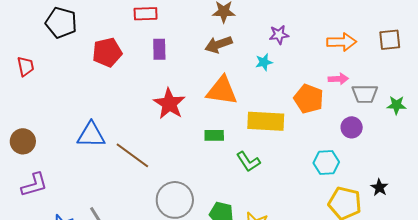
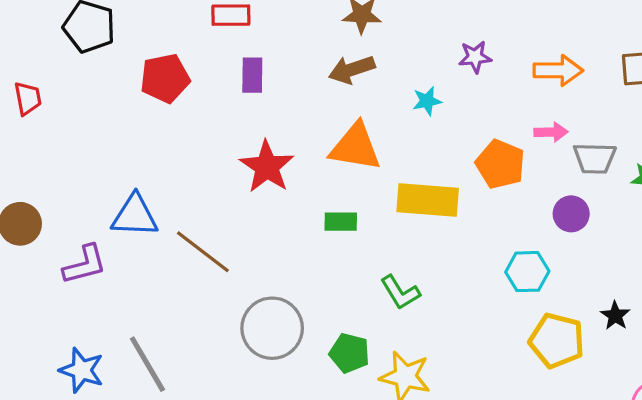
purple star: (279, 35) -> (475, 57), moved
green L-shape: (248, 162) -> (400, 292), moved
purple L-shape: (34, 185) -> (85, 265), moved

